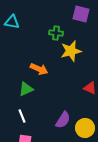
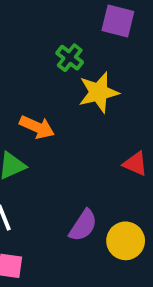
green cross: (56, 33) -> (70, 58), turned 32

